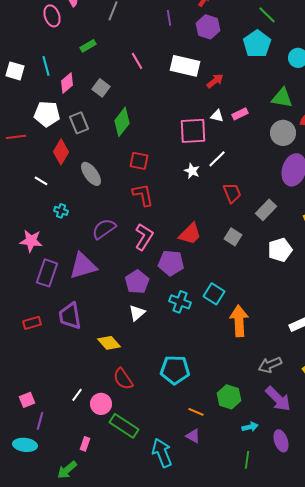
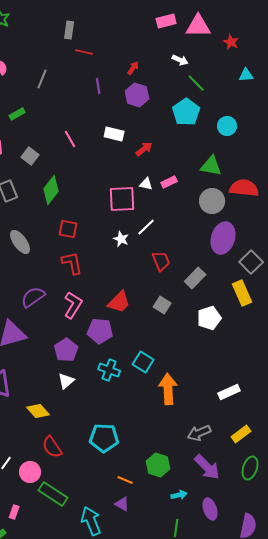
pink line: (137, 61) -> (70, 139), moved
white rectangle: (185, 66) -> (114, 134), size x0.7

